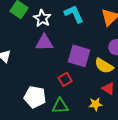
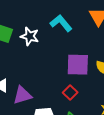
purple triangle: (44, 43) -> (22, 95), moved

